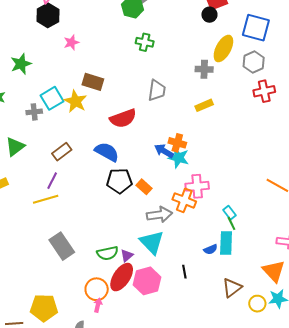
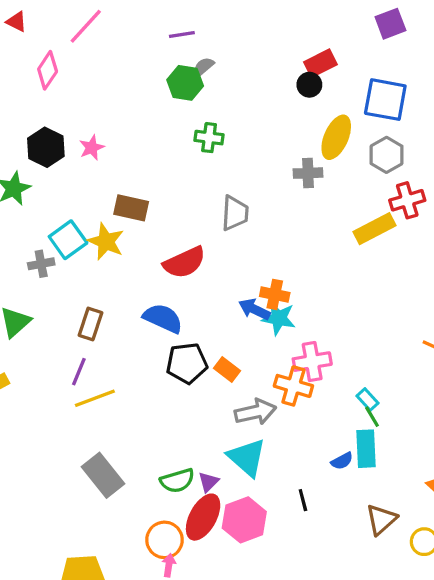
black hexagon: (48, 15) -> (46, 147), moved
yellow rectangle: (204, 105) -> (375, 229), moved, size x1.4
brown rectangle: (62, 152) -> (90, 324), turned -30
yellow line: (46, 199) -> (95, 398), moved

